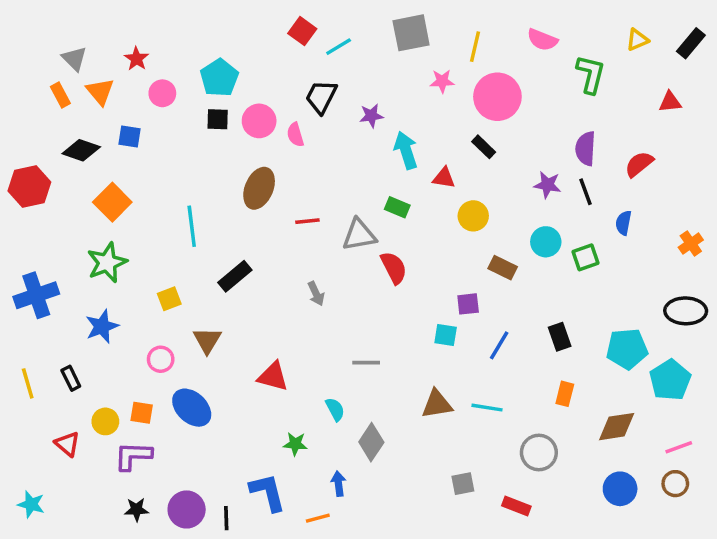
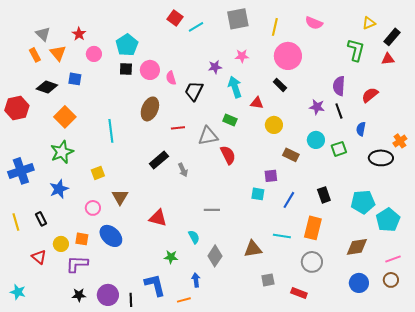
black rectangle: (691, 43) -> (392, 37), moved
green L-shape: (591, 74) -> (356, 50), moved
pink star: (442, 81) -> (242, 56), moved
black trapezoid: (321, 97) -> (194, 91), moved
black rectangle: (235, 276) -> (159, 160), moved
black ellipse: (686, 311) -> (381, 158), moved
orange rectangle: (565, 394) -> (313, 228), moved, size x1.6
brown triangle: (437, 404) -> (253, 249), moved

